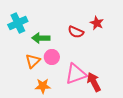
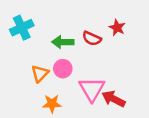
green arrow: (41, 38) -> (63, 42), moved
pink triangle: (76, 74) -> (92, 89), turned -40
red arrow: (94, 82) -> (114, 99), turned -36

